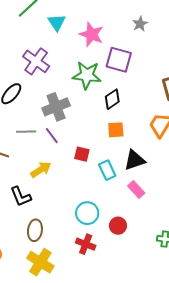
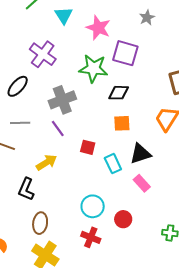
black diamond: (112, 99) -> (119, 93), turned 35
gray line: (26, 132) -> (20, 123), moved
black L-shape: (21, 196) -> (26, 189), turned 45

